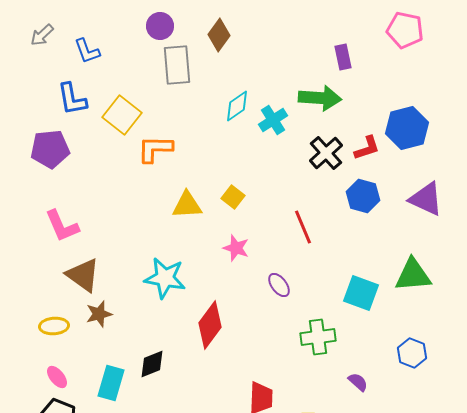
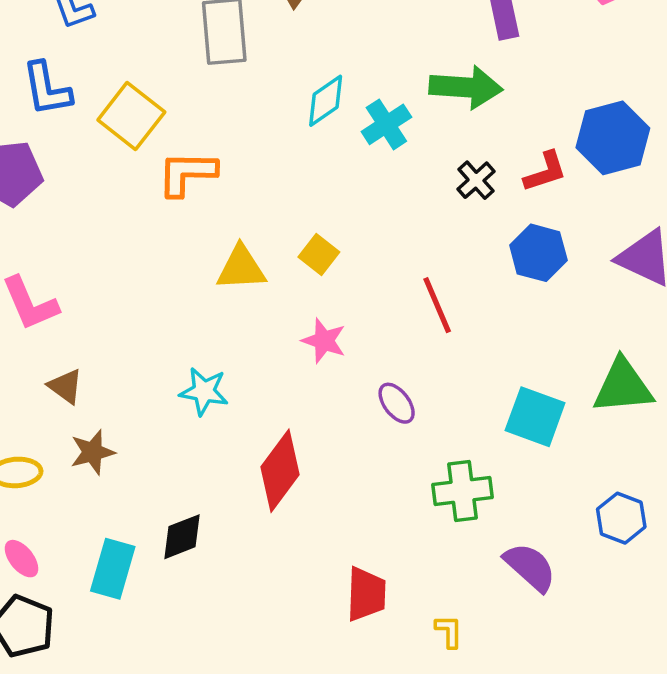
black cross: (326, 153) -> (476, 180), size x0.7
brown triangle: (83, 275) -> (65, 386), size x0.6
cyan star: (165, 278) -> (204, 391), size x0.7
purple semicircle: (358, 382) -> (530, 567), size x1.6

